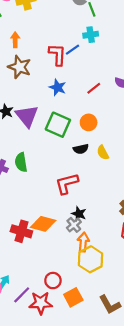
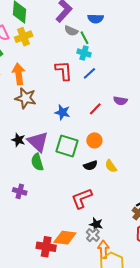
cyan cross: (91, 35) -> (84, 53), moved, turned 32
orange arrow: (15, 40) -> (19, 74), size x1.5
blue line: (73, 50) -> (89, 73), moved
red L-shape: (57, 55) -> (64, 71), moved
green semicircle: (21, 162) -> (37, 162), moved

